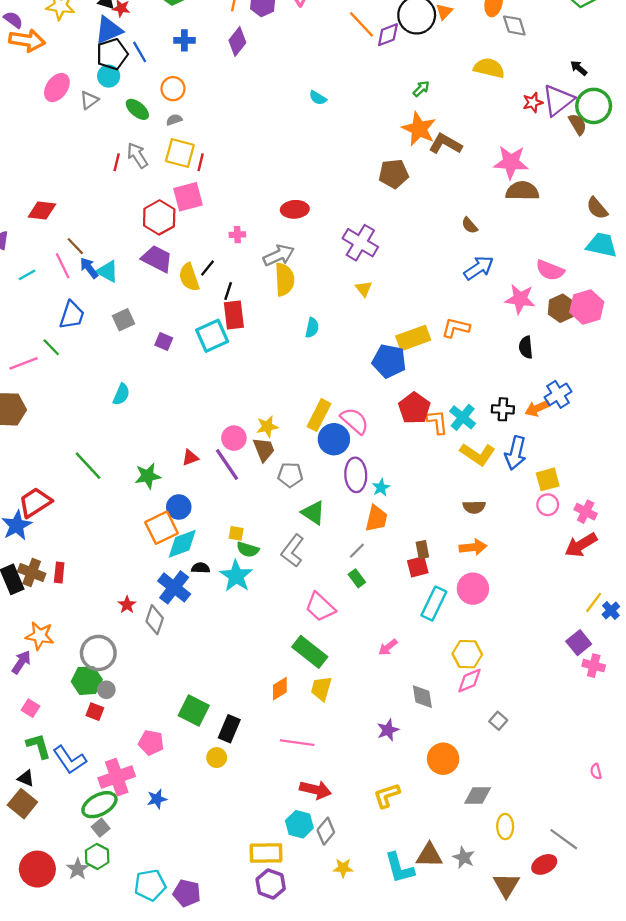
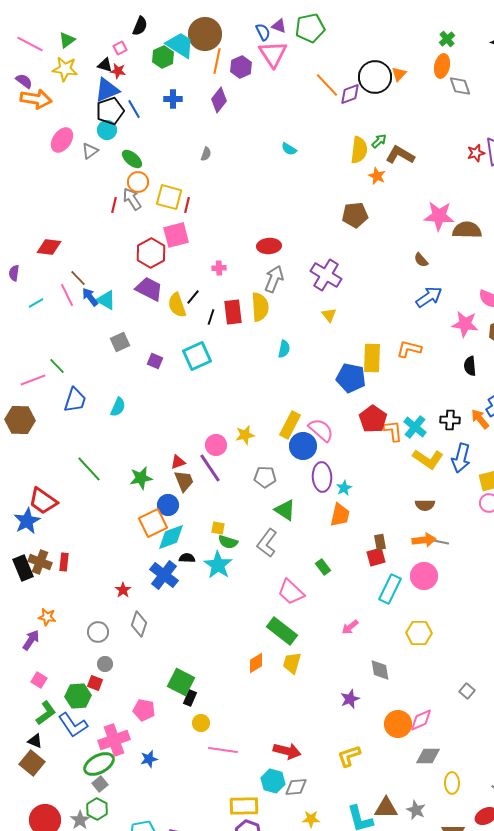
yellow semicircle: (489, 68) -> (359, 150), moved, turned 84
orange circle: (173, 89) -> (138, 182), moved
gray semicircle: (174, 120) -> (206, 154), moved, turned 128
orange star: (419, 129) -> (377, 176), size x0.6
brown L-shape: (445, 144) -> (400, 155), moved
pink star: (511, 162) -> (439, 216), moved
gray arrow: (279, 255) -> (274, 279), moved, turned -44
blue trapezoid: (72, 315) -> (75, 400), moved
red rectangle: (234, 315) -> (233, 312), moved
yellow rectangle: (413, 338) -> (372, 358), turned -68
orange arrow: (537, 408) -> (480, 419), turned 75
brown trapezoid: (264, 450) -> (184, 481), moved
red trapezoid: (35, 502) -> (43, 501), turned -112
gray line: (357, 551) -> (441, 542), moved, turned 56
gray diamond: (155, 620) -> (139, 624), moved
orange star: (40, 636) -> (47, 617), size x0.7
gray circle: (98, 653) -> (98, 632), size x0.7
green hexagon: (87, 681) -> (78, 696), moved
pink diamond: (470, 681) -> (421, 720), moved
gray square: (498, 721) -> (467, 691), moved
black rectangle: (229, 729) -> (190, 698), moved, size x0.7
pink line: (297, 743) -> (223, 750), moved
green L-shape: (39, 746) -> (46, 713), turned 70
gray diamond: (326, 831) -> (296, 787), turned 45

